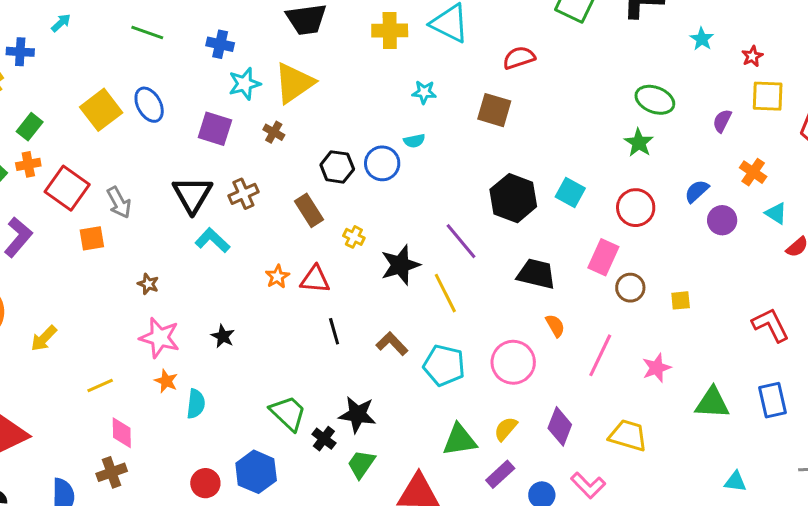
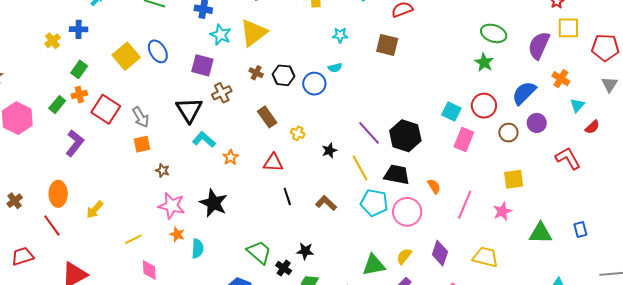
blue cross: (20, 52) -> (79, 29), moved
cyan star: (245, 84) -> (221, 35), turned -30
purple semicircle: (722, 121) -> (539, 45), size x1.8
brown cross: (274, 132) -> (256, 73), moved
black hexagon: (337, 167) -> (283, 75), moved
blue semicircle: (697, 191) -> (524, 93), size x1.5
cyan square: (570, 192) -> (451, 112), moved
brown cross: (243, 194) -> (222, 93), moved
black hexagon: (513, 198) -> (405, 136), moved
cyan triangle: (776, 213) -> (577, 105), turned 42
purple circle: (722, 220) -> (537, 123), moved
orange square: (92, 238) -> (142, 144), moved
black star: (400, 265) -> (329, 151), size x0.6
black trapezoid: (536, 274) -> (397, 175), moved
orange star: (277, 277) -> (231, 157), moved
brown circle: (630, 288) -> (508, 133), moved
yellow square: (681, 300) -> (514, 179), moved, size x1.5
red L-shape: (771, 325) -> (568, 158), moved
black star: (223, 336) -> (214, 203), size x1.8
cyan pentagon: (444, 365) -> (374, 203), moved
blue rectangle: (772, 400) -> (580, 230), size x0.7
black star: (357, 414) -> (305, 251), size x0.7

